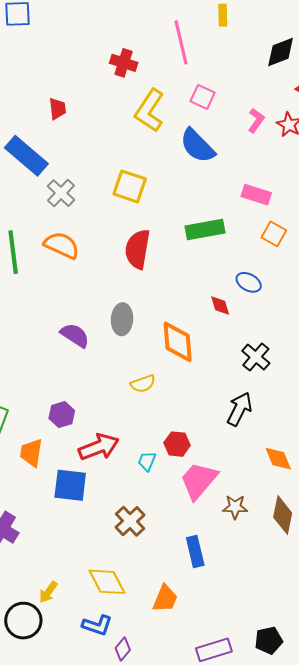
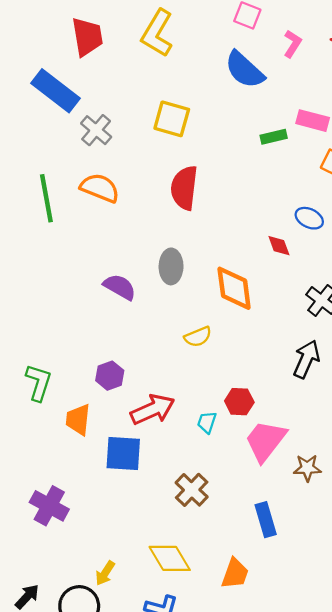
red trapezoid: (57, 109) -> (87, 37), size x1.6
yellow L-shape: (150, 111) -> (157, 33), moved
pink L-shape: (256, 120) -> (293, 44), moved
green rectangle: (205, 229) -> (274, 137), moved, size x0.6

